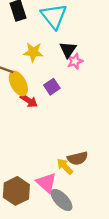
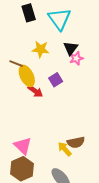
pink triangle: (46, 183) -> (23, 146), moved

